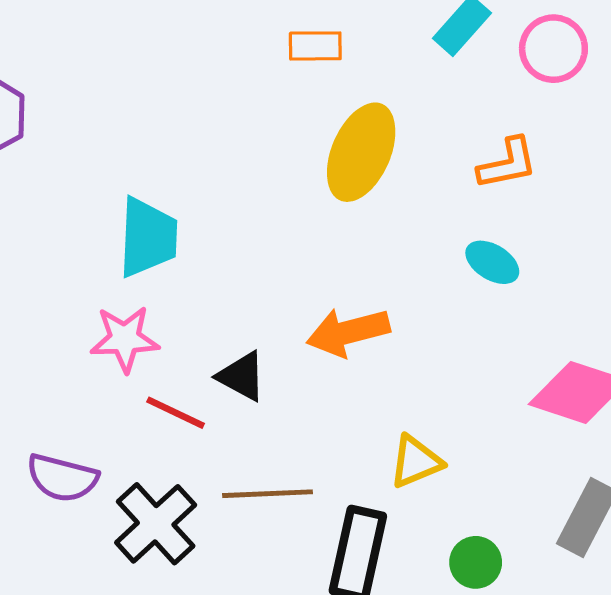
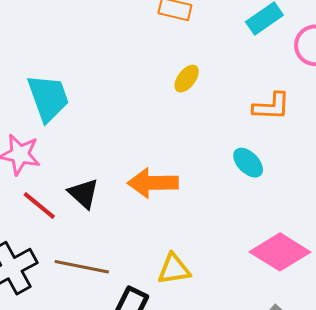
yellow ellipse: (361, 152) -> (187, 79), size x0.5
cyan trapezoid: (148, 237) -> (48, 98), turned -36

